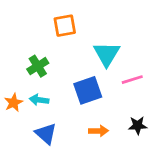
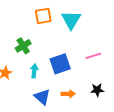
cyan triangle: (107, 54) -> (71, 20), moved
cyan arrow: (39, 100) -> (34, 71), moved, turned 88
blue triangle: (46, 134) -> (42, 97), moved

